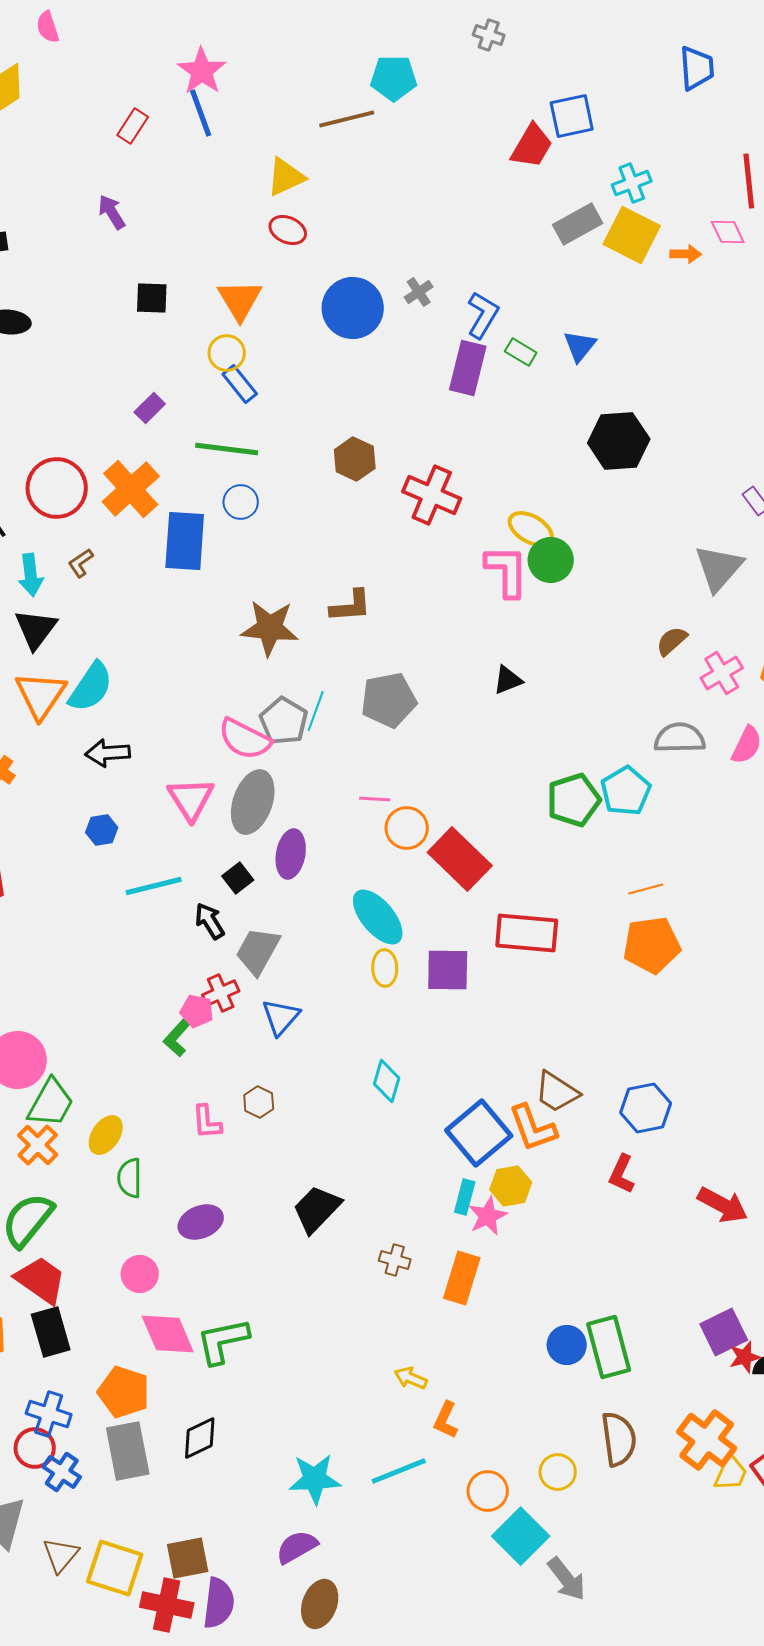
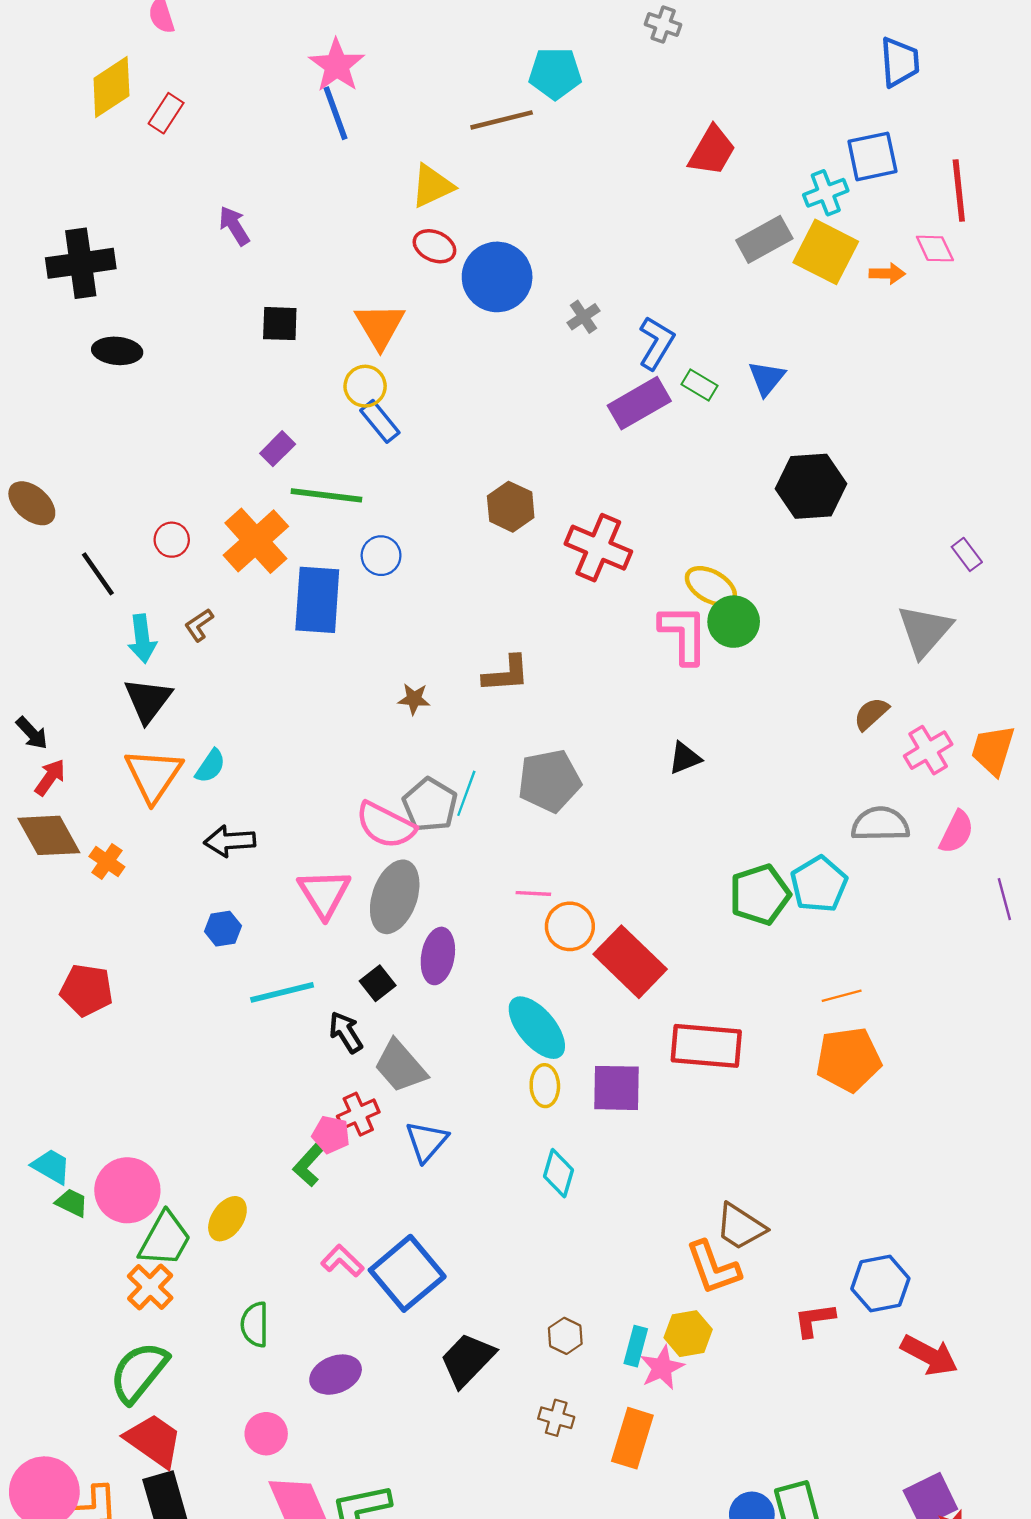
blue square: (572, 116) -> (872, 156), moved
red rectangle: (133, 126) -> (166, 113), moved
blue circle: (353, 308) -> (497, 277), moved
purple rectangle: (468, 368) -> (639, 403), turned 46
green line: (227, 449) -> (326, 495), moved
red circle: (57, 488) -> (172, 540), size x0.5
brown star: (270, 628) -> (414, 699), size x0.5
cyan semicircle: (91, 687) -> (210, 766), size x0.6
gray trapezoid: (258, 951) -> (400, 1066), turned -70
cyan diamond: (387, 1081) -> (558, 1173), moved
brown hexagon: (259, 1102) -> (565, 1336), moved
blue hexagon: (646, 1108) -> (880, 1284), moved
pink L-shape: (207, 1122) -> (342, 1261), turned 138
blue square: (479, 1133) -> (407, 1273), moved
yellow ellipse: (106, 1135) -> (227, 1219), moved
red L-shape: (622, 1174) -> (814, 1320), turned 57

